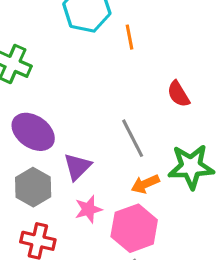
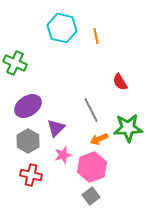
orange line: (129, 37) -> (96, 36), moved
purple ellipse: (33, 132) -> (28, 106), turned -68

